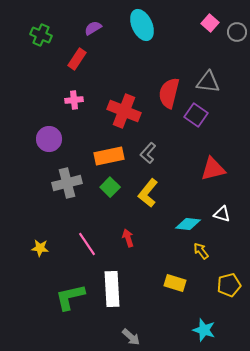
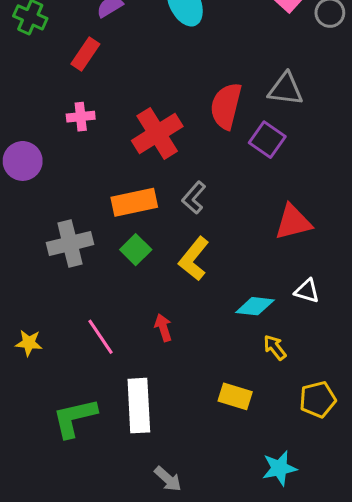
red cross: (124, 111) -> (157, 133), turned 36
purple circle: (49, 139) -> (23, 161), moved
cyan star: (204, 330) -> (279, 468), turned -30

